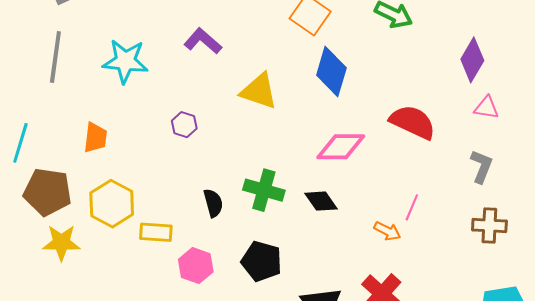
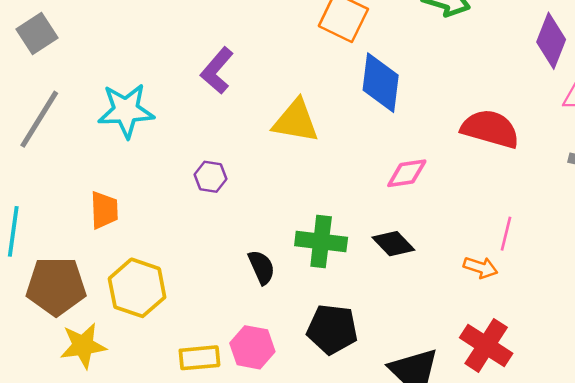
purple L-shape: (203, 41) -> (217, 71), turned -81
gray line: (55, 57) -> (39, 119), turned 33
pink diamond: (341, 147) -> (407, 173), size x0.7
yellow rectangle: (156, 232) -> (199, 358), moved

